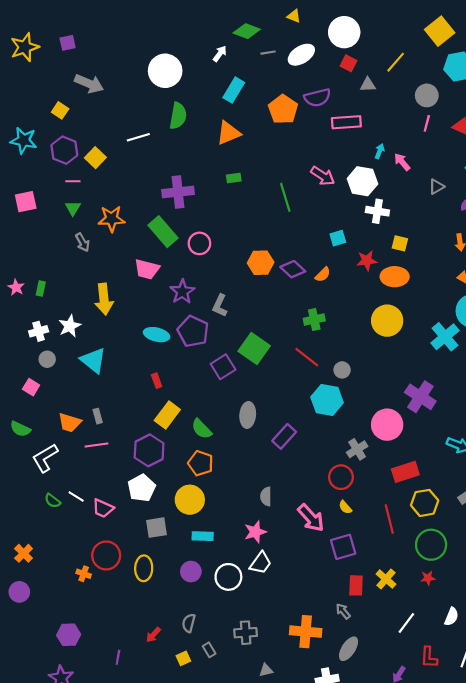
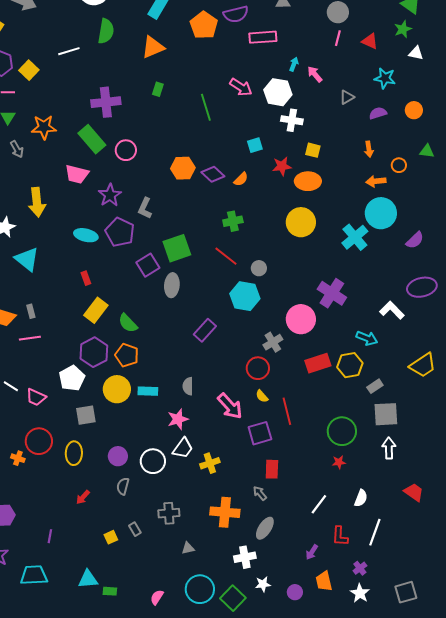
green rectangle: (234, 178) -> (158, 89), turned -64
green square: (254, 349) -> (177, 248), turned 36
gray ellipse: (248, 415) -> (172, 285), moved
purple hexagon: (149, 450) -> (94, 352), moved
yellow hexagon: (425, 503) -> (350, 365), moved
red line: (389, 519) -> (287, 411), moved
cyan rectangle: (203, 536) -> (148, 391), moved
yellow cross: (386, 579) -> (210, 463), moved, turned 30
gray semicircle: (189, 623) -> (123, 486), moved
red arrow: (153, 635) -> (83, 497), moved

